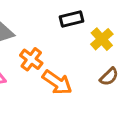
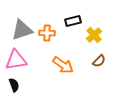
orange cross: (31, 59) -> (47, 33), moved, turned -35

